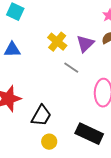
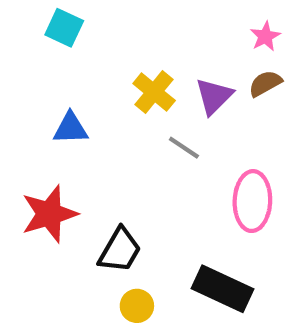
blue triangle: (12, 50) -> (71, 128), moved

